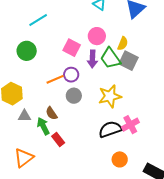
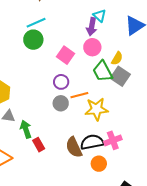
green circle: (27, 51) -> (33, 40), moved
purple arrow: (92, 59) -> (92, 27), moved
orange line: (55, 79) -> (79, 95), moved
brown semicircle: (51, 113) -> (74, 147), moved, size x1.5
orange circle: (120, 159) -> (99, 164), moved

